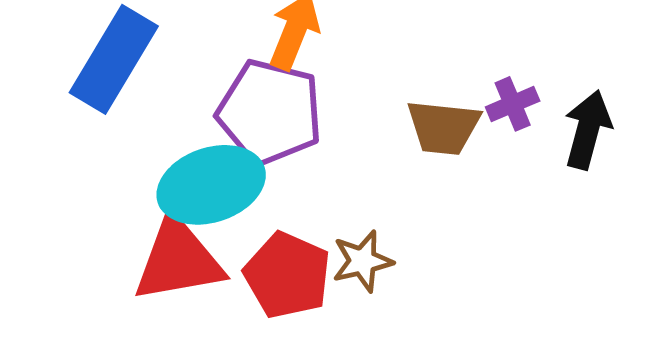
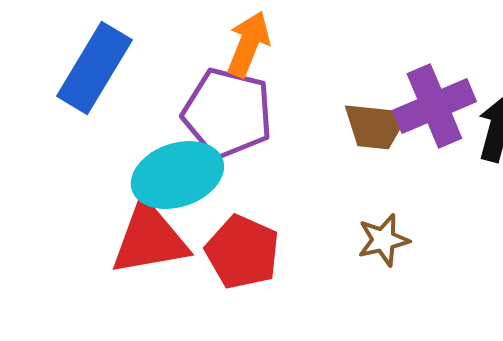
purple cross: (513, 104) -> (434, 106), size x1.8
brown star: (362, 261) -> (383, 240), moved

